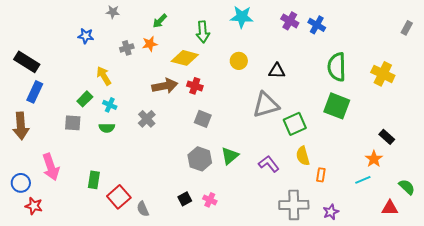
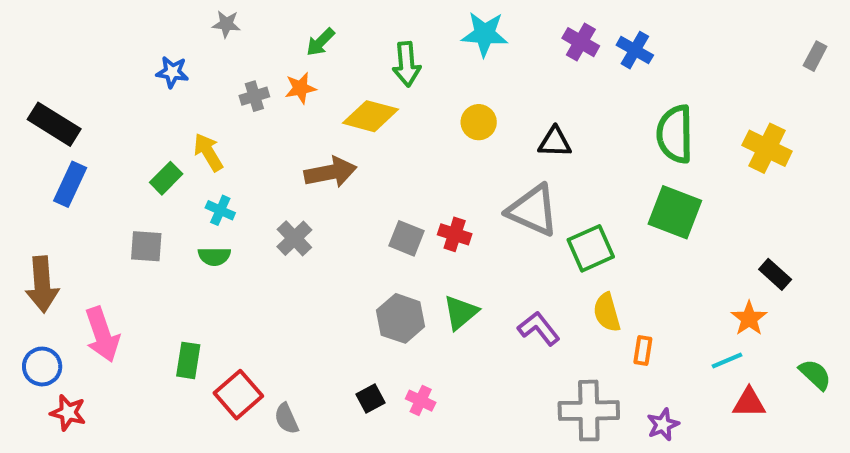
red cross: (195, 86) -> (455, 234), moved
green rectangle: (85, 99) -> (166, 178), moved
gray triangle: (266, 105) -> (533, 210), turned 40
brown arrow: (21, 126) -> (42, 284), moved
red triangle: (390, 208) -> (749, 403), moved

